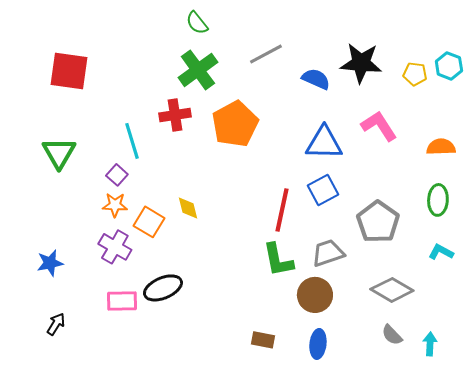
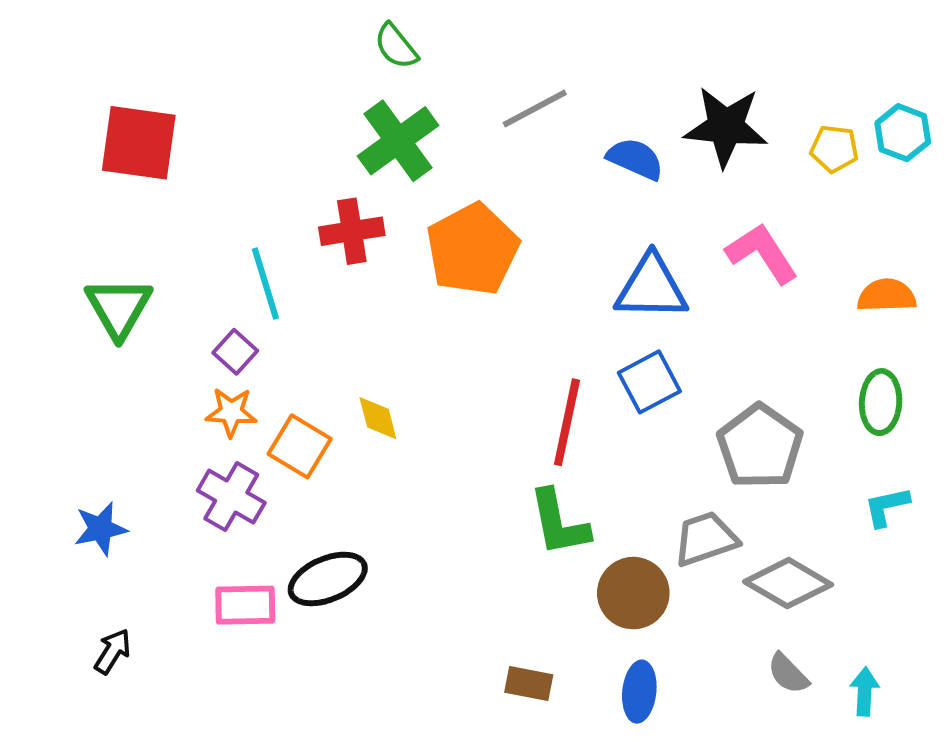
cyan L-shape: (441, 252) -> (887, 507), turned -40
gray trapezoid: (328, 253) -> (706, 539), moved

